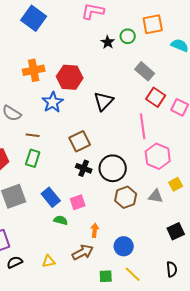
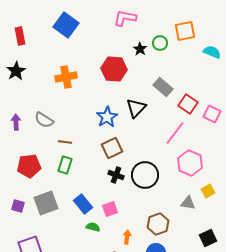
gray rectangle: (145, 71) -> (163, 87), moved
red hexagon: (70, 77) -> (114, 69), moved
blue star: (53, 102) -> (107, 117), moved
pink line: (143, 126) -> (175, 133), turned 45
brown hexagon: (126, 197) -> (158, 224), moved

